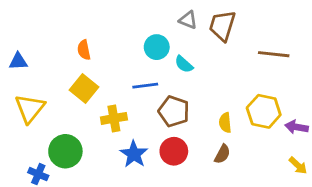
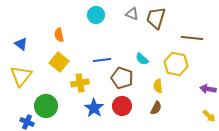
cyan circle: (157, 47) -> (96, 15), moved
blue triangle: (18, 61) -> (21, 44), moved, turned 40
cyan semicircle: (184, 64) -> (142, 59), moved
yellow hexagon: (264, 111) -> (176, 64), moved

